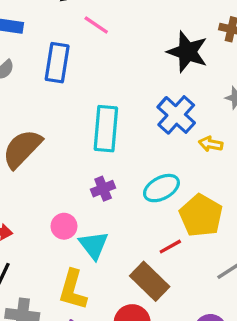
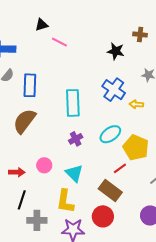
black star: (187, 52) -> (116, 51), size x0.7
blue rectangle: (57, 63) -> (30, 85), moved
pink circle: (64, 226) -> (44, 165), moved

